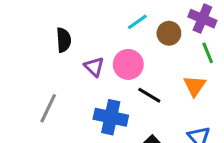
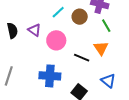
purple triangle: (94, 67) -> (34, 30), moved
black line: (149, 95) -> (82, 58), moved

